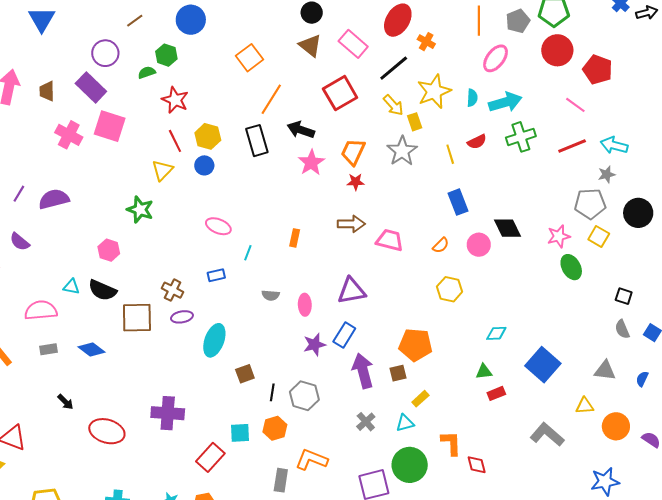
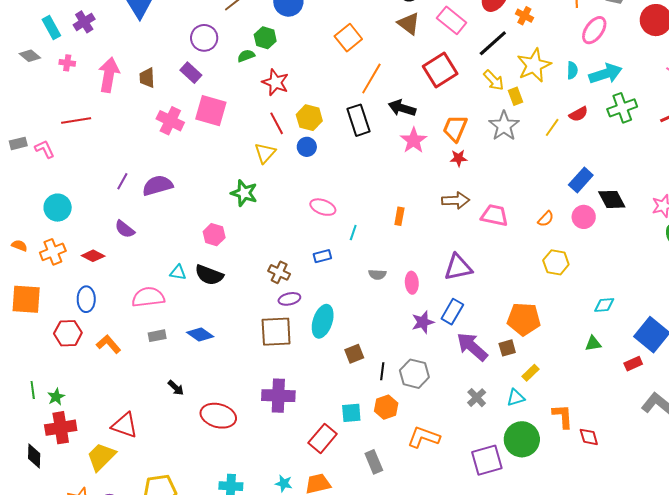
purple rectangle: (91, 87) -> (191, 73), size x0.7
yellow line: (450, 154) -> (552, 127), turned 54
blue rectangle: (458, 202) -> (581, 180), moved, turned 65
brown square: (137, 318) -> (276, 332), moved
purple arrow: (363, 371) -> (472, 347), turned -32
red rectangle: (496, 393) -> (633, 364), moved
gray rectangle: (281, 480) -> (374, 462), moved, turned -30

